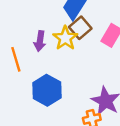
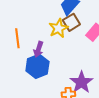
purple arrow: (40, 41) -> (38, 49), moved

